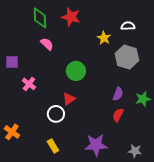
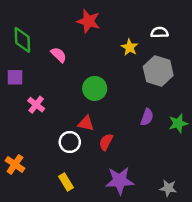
green diamond: (40, 18) -> (22, 40), moved
red triangle: (69, 99) -> (86, 123), turned 48
red semicircle: (118, 115) -> (106, 142), moved

